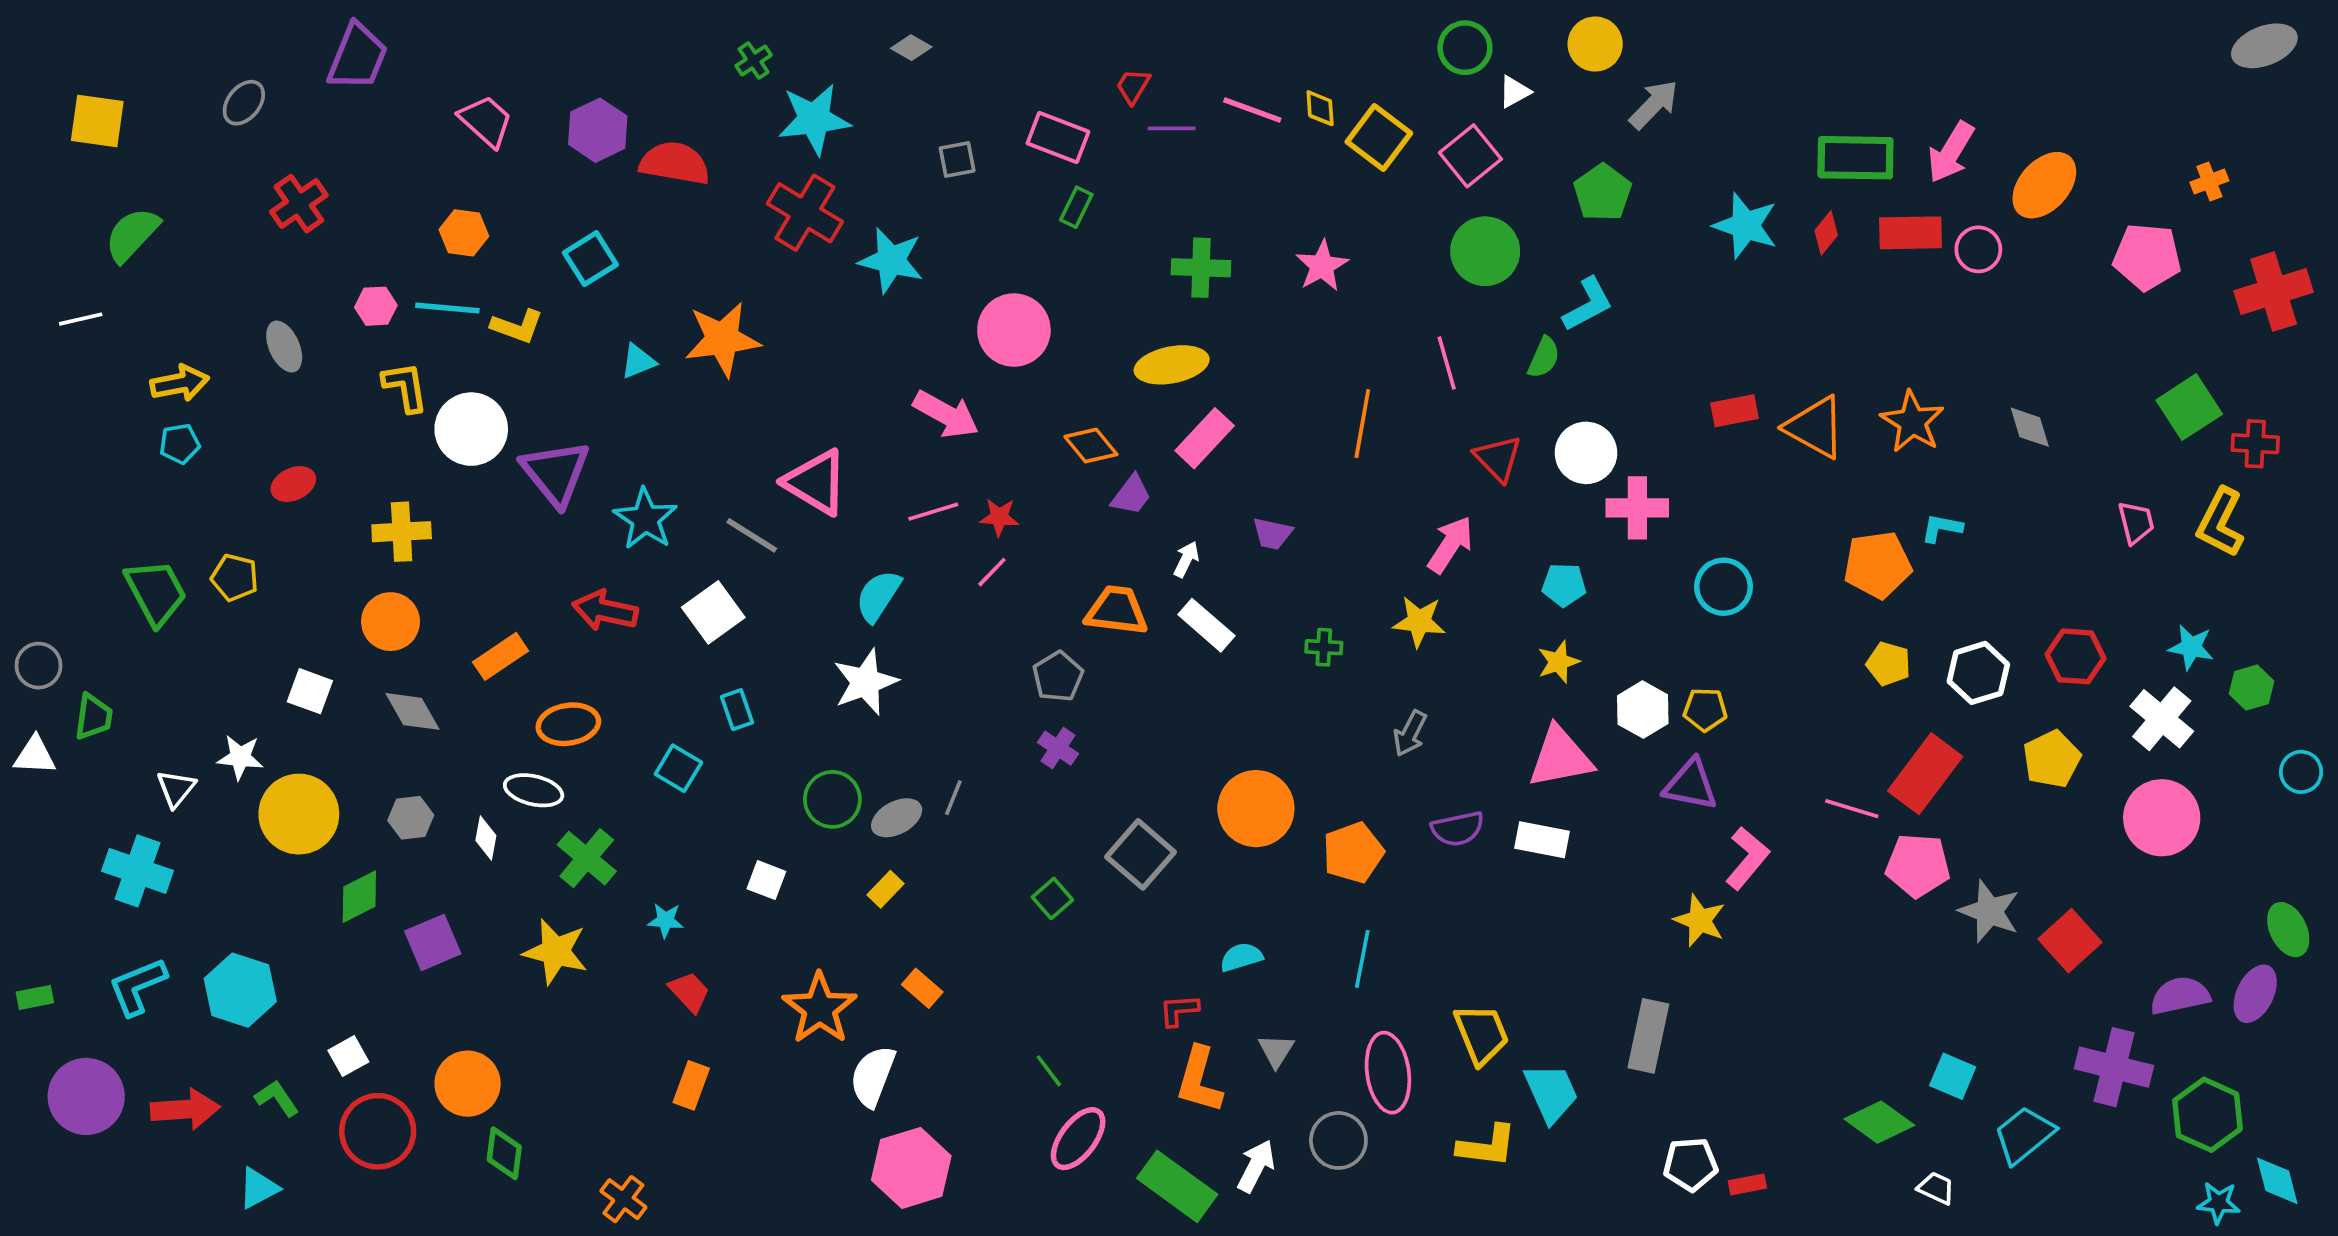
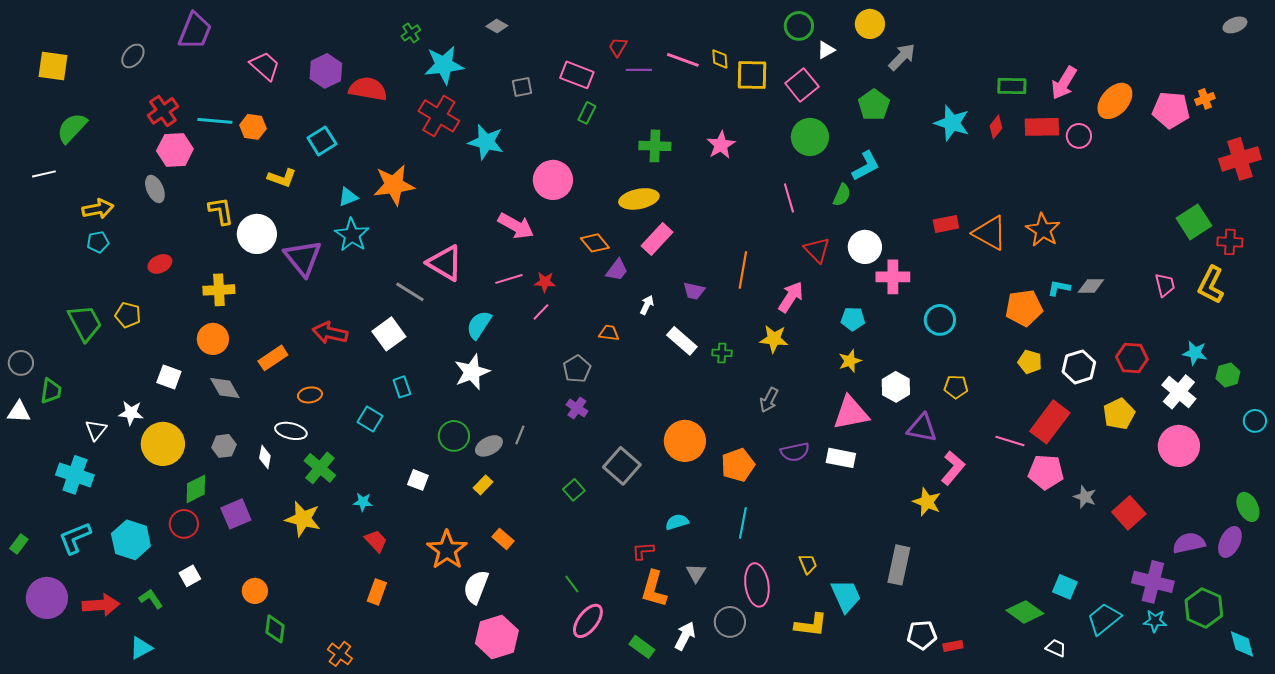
gray ellipse: (2264, 46) -> (1235, 25), size x0.7
yellow square: (1379, 138) -> (752, 75), turned -36
green rectangle: (1855, 158) -> (1012, 86), size x0.7
pink pentagon: (2147, 257) -> (1171, 110), moved
pink hexagon: (376, 306) -> (175, 150), moved, size x1.6
cyan line: (447, 308) -> (215, 121), moved
orange line: (1362, 424) -> (743, 270), moved
gray diamond: (2030, 427) -> (1091, 286), moved, turned -72
cyan star: (645, 519) -> (352, 235), moved
orange trapezoid: (1117, 611) -> (609, 333), size x0.6
white rectangle: (1206, 625) -> (682, 341), moved
yellow pentagon: (1705, 710) -> (956, 387), moved
orange ellipse: (568, 724) -> (310, 395), size x0.7
gray star: (1989, 911) -> (1085, 497), size x0.7
green rectangle: (35, 997) -> (19, 544), turned -42
yellow trapezoid: (1481, 1034) -> (808, 564), size x0.6
orange circle: (468, 1084) -> (255, 591), size x0.7
red circle: (378, 1131) -> (184, 524), moved, size x0.7
green rectangle: (1177, 1186) -> (642, 647), size x0.6
cyan star: (2219, 1203) -> (1155, 621), moved

